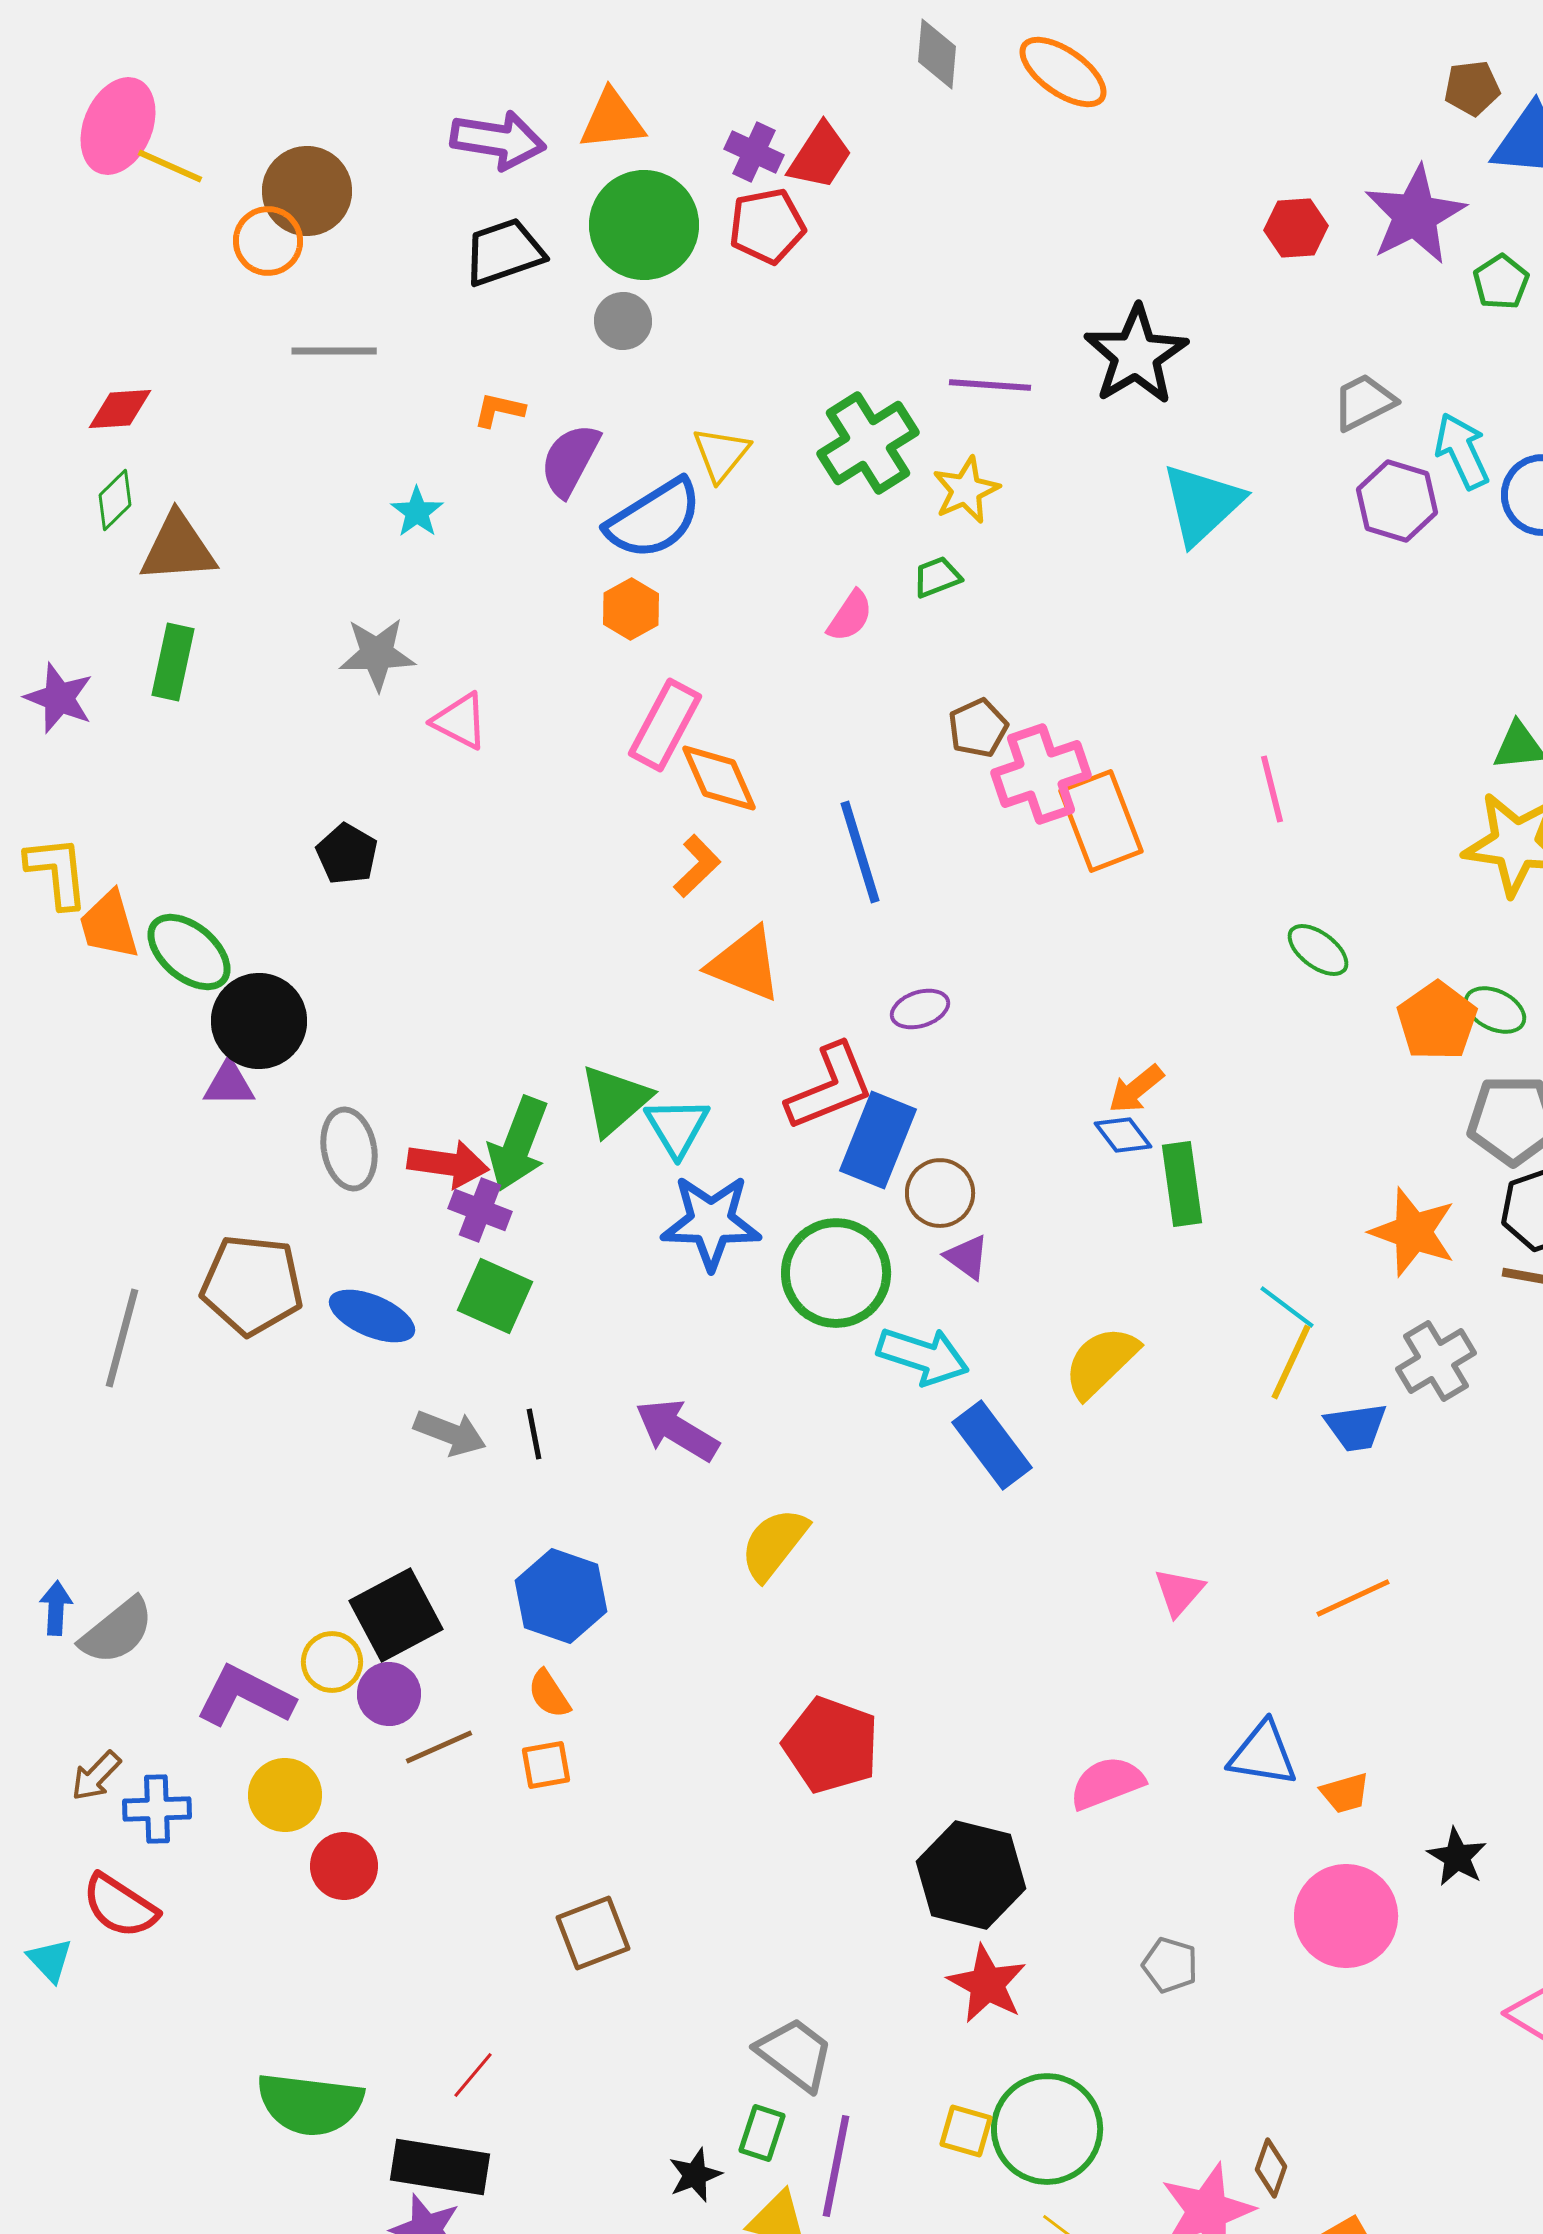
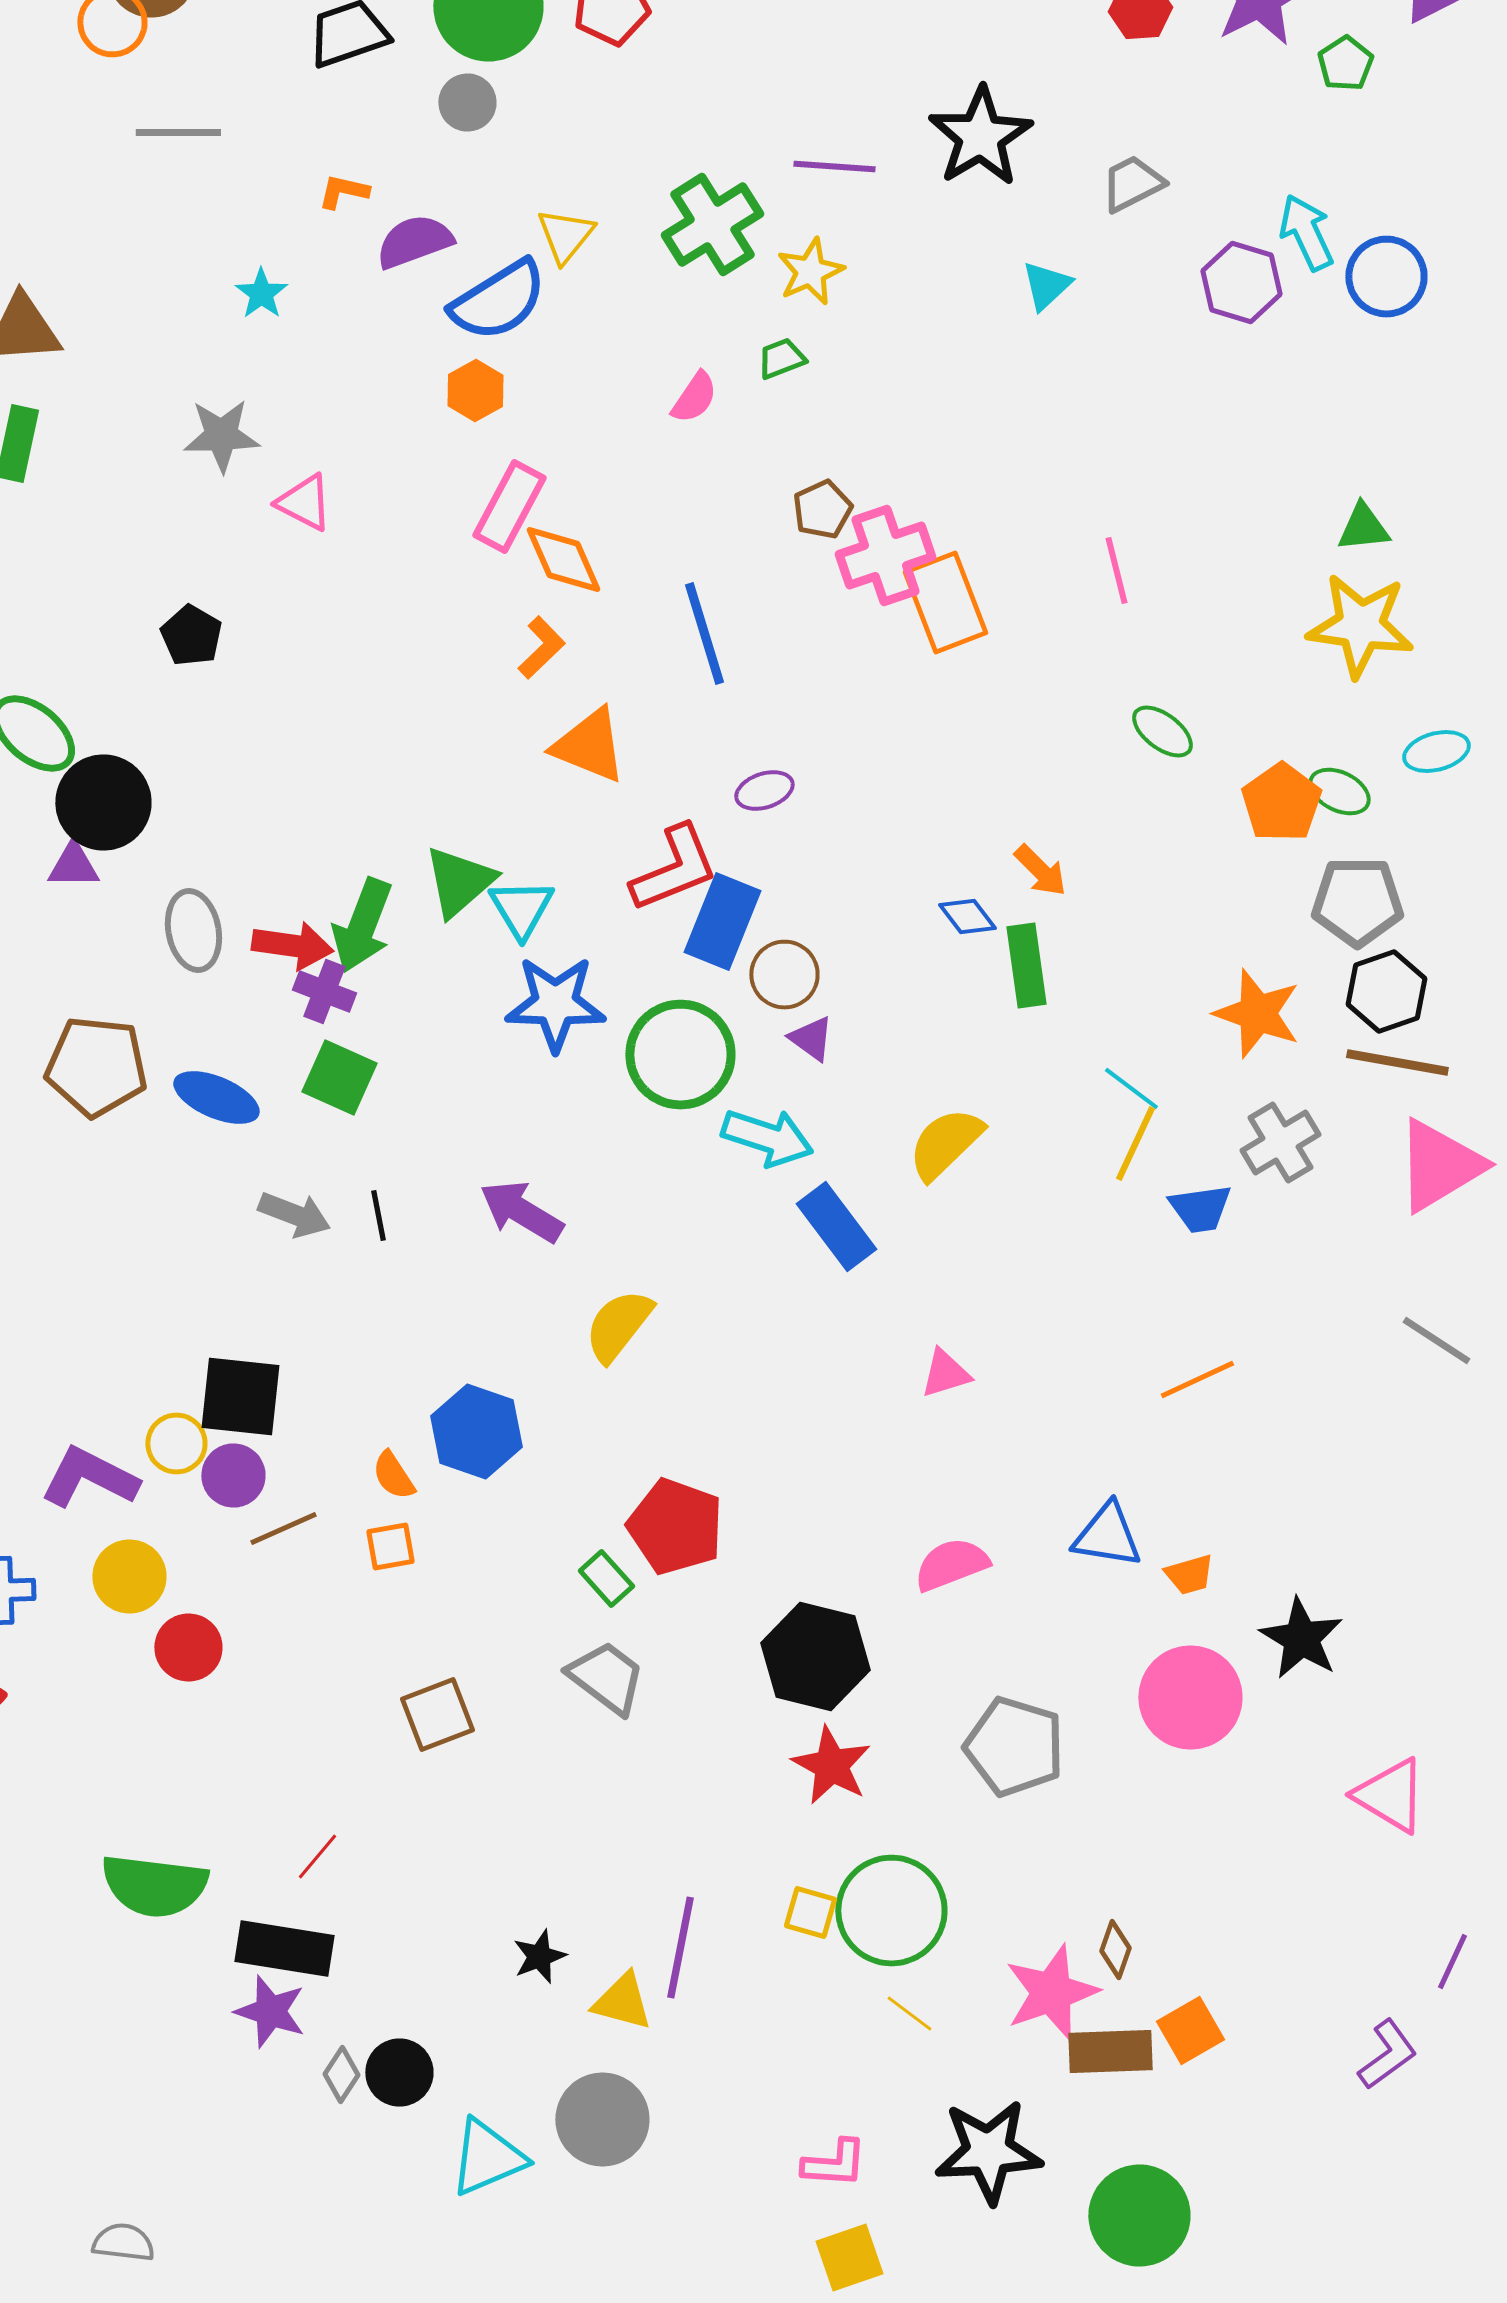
gray trapezoid: (1364, 402) -> (1132, 184), moved
purple semicircle: (570, 460) -> (414, 242), turned 42
cyan triangle: (1202, 504) -> (1046, 286), size x0.6
orange arrow: (1136, 1089) -> (1040, 870), moved, turned -96
pink triangle: (1179, 1592) -> (945, 1374), moved, turned 32
blue hexagon: (561, 1596) -> (476, 1432), moved
black square: (396, 1615) -> (240, 1396), turned 34
black star: (1457, 1857) -> (1301, 1638), size x1.4
gray pentagon: (1170, 1965) -> (1014, 1746), size x1.8
gray trapezoid: (795, 2054) -> (606, 1678), moved
green rectangle: (762, 2133) -> (606, 1578), moved, turned -60

